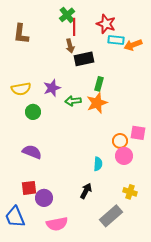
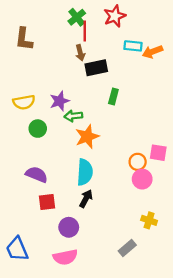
red star: (106, 24) -> (115, 16), moved, turned 30
green arrow: (73, 101) -> (73, 116), moved
orange star: (97, 103) -> (87, 137), moved
cyan semicircle: (98, 164) -> (85, 172), moved, size x1.6
red square: (29, 188) -> (47, 202), moved
black arrow: (86, 191) -> (86, 199), moved
purple circle: (44, 198) -> (69, 227), moved
gray rectangle: (111, 216) -> (127, 248), size x0.7

